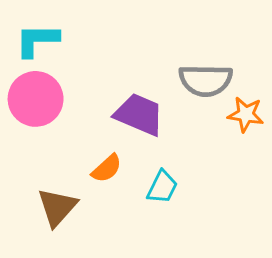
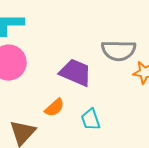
cyan trapezoid: (162, 187) -> (91, 120), turned 135

